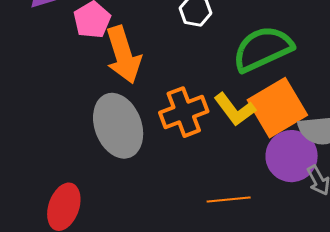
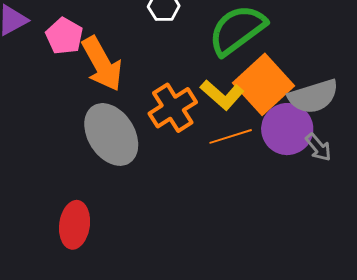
orange line: (229, 199) -> (231, 136), moved

